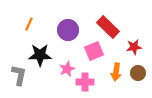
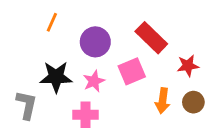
orange line: (29, 24) -> (52, 22), moved
pink star: (67, 69) -> (94, 81), moved
pink cross: (85, 82) -> (85, 115), moved

